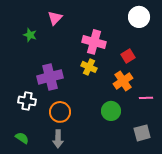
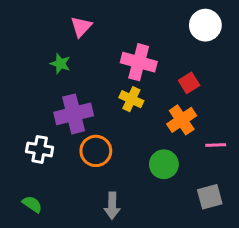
green star: (30, 35) -> (60, 64), moved
orange circle: (60, 112) -> (96, 151), moved
gray arrow: (58, 139) -> (112, 206), moved

